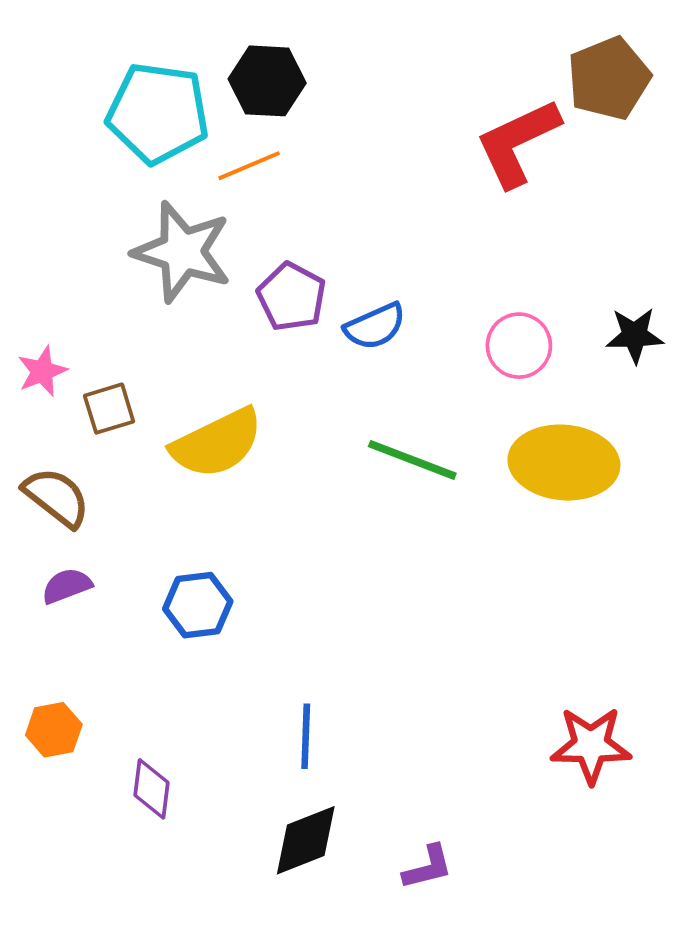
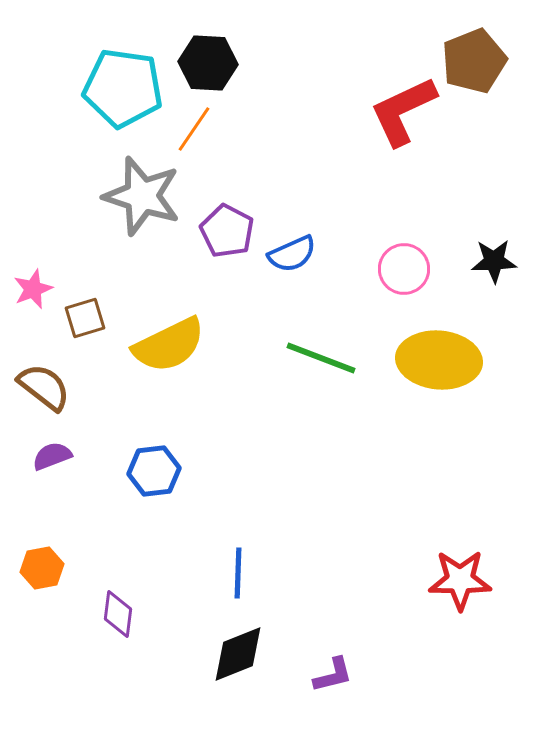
orange line: (249, 166) -> (194, 129), turned -33

